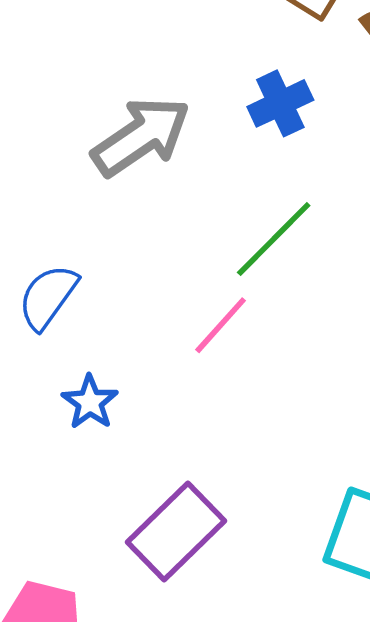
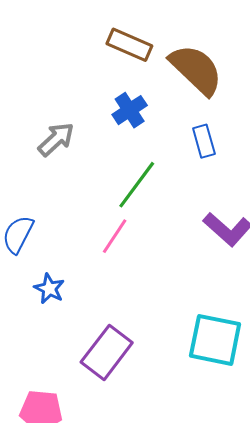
gray arrow: (141, 136) -> (56, 139), size x0.7

